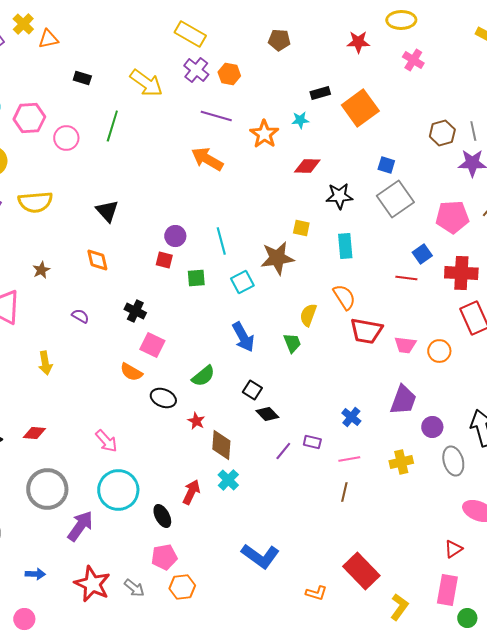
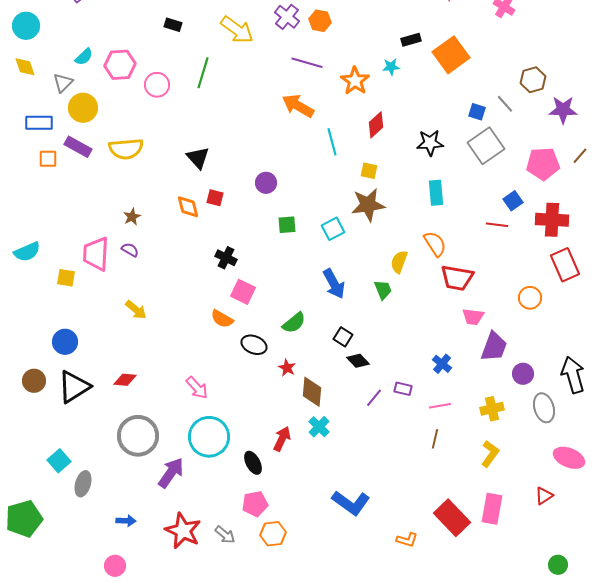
gray line: (473, 131) -> (505, 104), moved, turned -30
red diamond: (307, 166) -> (376, 125), moved, turned -44
yellow square: (301, 228) -> (369, 171), moved
cyan line: (221, 241) -> (332, 142), moved
red square: (164, 260) -> (215, 198), moved
purple semicircle: (80, 316) -> (130, 250), moved
pink trapezoid: (405, 345) -> (473, 317), moved
yellow arrow: (45, 363) -> (136, 310), turned -40
pink rectangle: (447, 590) -> (492, 509), moved
yellow L-shape: (399, 607) -> (490, 454), moved

